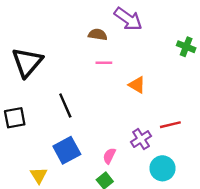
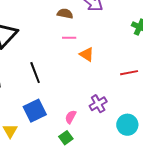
orange triangle: (137, 85) -> (87, 54), moved
red line: (170, 125) -> (129, 73), moved
cyan circle: (162, 168) -> (127, 125), moved

